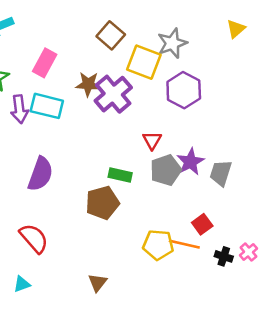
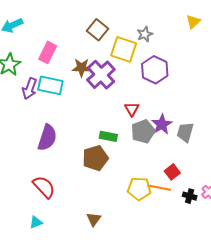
gray star: (172, 43) -> (145, 34), size x0.7
purple arrow: (19, 109) -> (30, 89), turned 30

